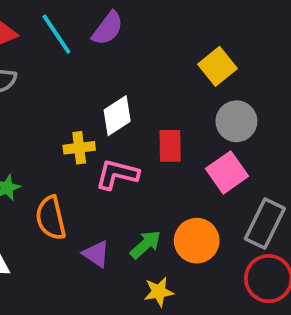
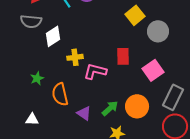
yellow square: (218, 66) -> (135, 15), moved
white diamond: (117, 116) -> (53, 36), moved
gray circle: (236, 121) -> (158, 31), moved

